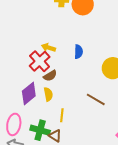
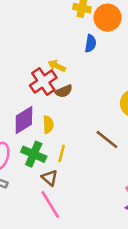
blue semicircle: (79, 52) -> (90, 43), moved
brown semicircle: (50, 76) -> (64, 91), moved
green cross: (40, 130) -> (34, 154), moved

